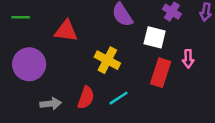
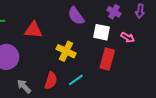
pink arrow: (188, 59) -> (128, 37), moved, turned -56
gray arrow: (51, 104) -> (24, 86), turned -126

